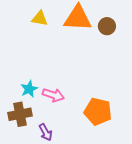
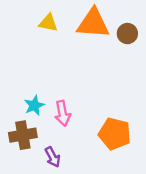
pink arrow: (53, 95) -> (63, 113), turned 60

